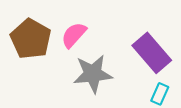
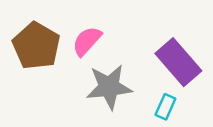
cyan rectangle: (160, 94) -> (165, 107), moved

